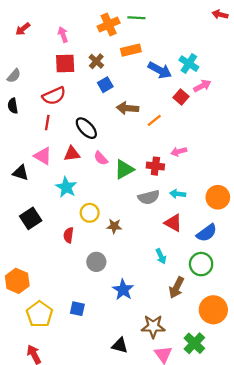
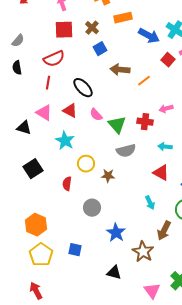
red triangle: (72, 154) -> (70, 111), turned 35
green triangle: (124, 169) -> (117, 125), turned -42
gray semicircle: (149, 197) -> (126, 151), moved
orange hexagon: (17, 281) -> (36, 225), moved
brown star: (153, 326) -> (143, 252), moved, turned 30
black triangle: (120, 345) -> (114, 273), moved

